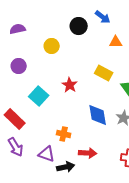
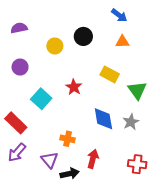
blue arrow: (103, 17) -> (119, 15), moved
black circle: (79, 26) -> (83, 36), moved
purple arrow: (16, 147) -> (17, 152), turned 72
red arrow: (88, 153) -> (93, 159), turned -78
purple triangle: (47, 154) -> (50, 160), turned 30

